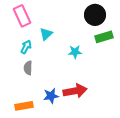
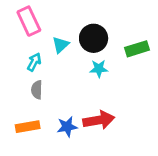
black circle: (95, 15) -> (94, 38), moved
orange rectangle: (24, 106) -> (28, 127), moved

